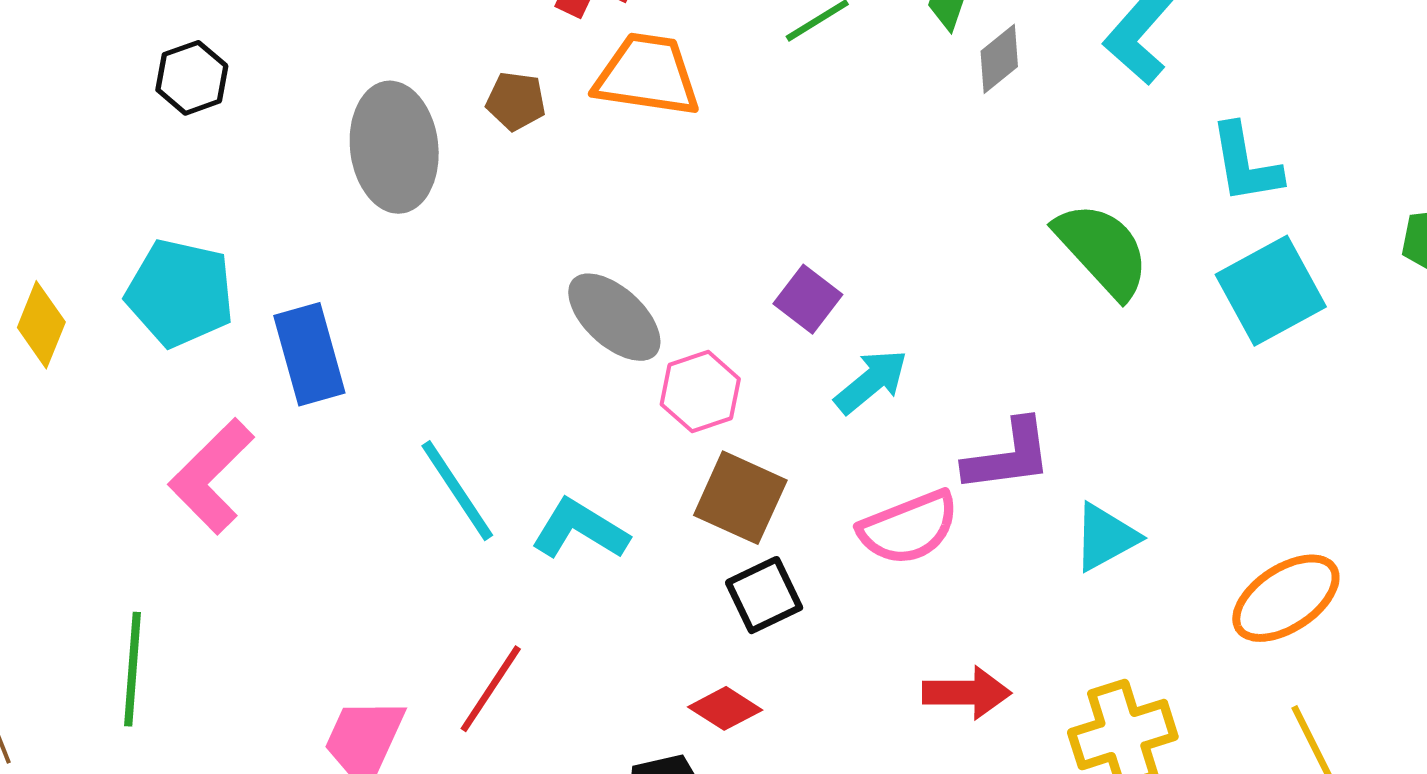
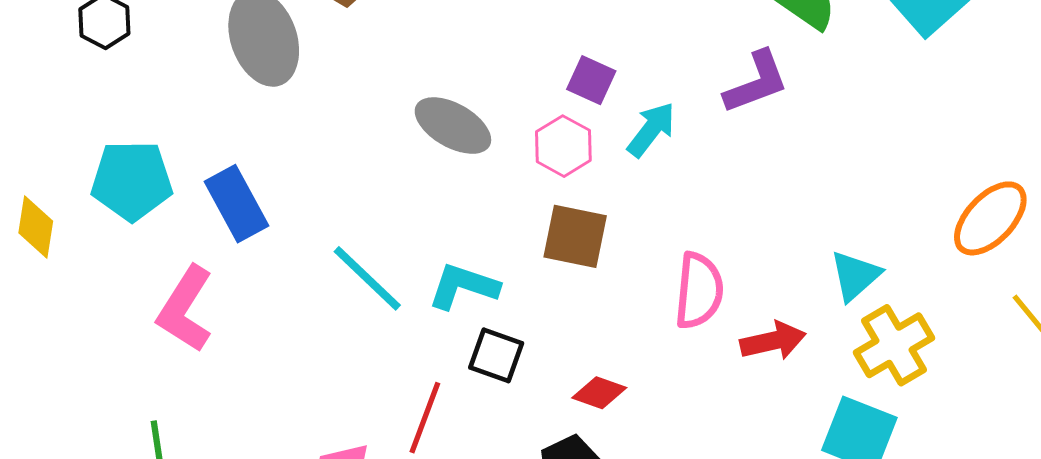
pink hexagon: (700, 392) -> (563, 146), moved
purple L-shape: (1008, 456) -> (756, 82), moved
pink semicircle: (909, 528) -> (699, 291), moved, turned -50
cyan triangle: (1105, 537) -> (855, 276), moved
black square: (764, 595) -> (496, 355), moved, turned -32

